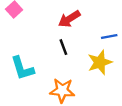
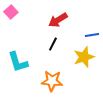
black line: (63, 47) -> (53, 44), turned 48

